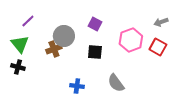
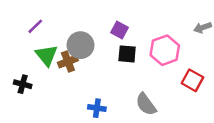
green triangle: (20, 44) -> (47, 55), moved
red square: (158, 47) -> (192, 80), moved
black square: (95, 52) -> (127, 54), moved

